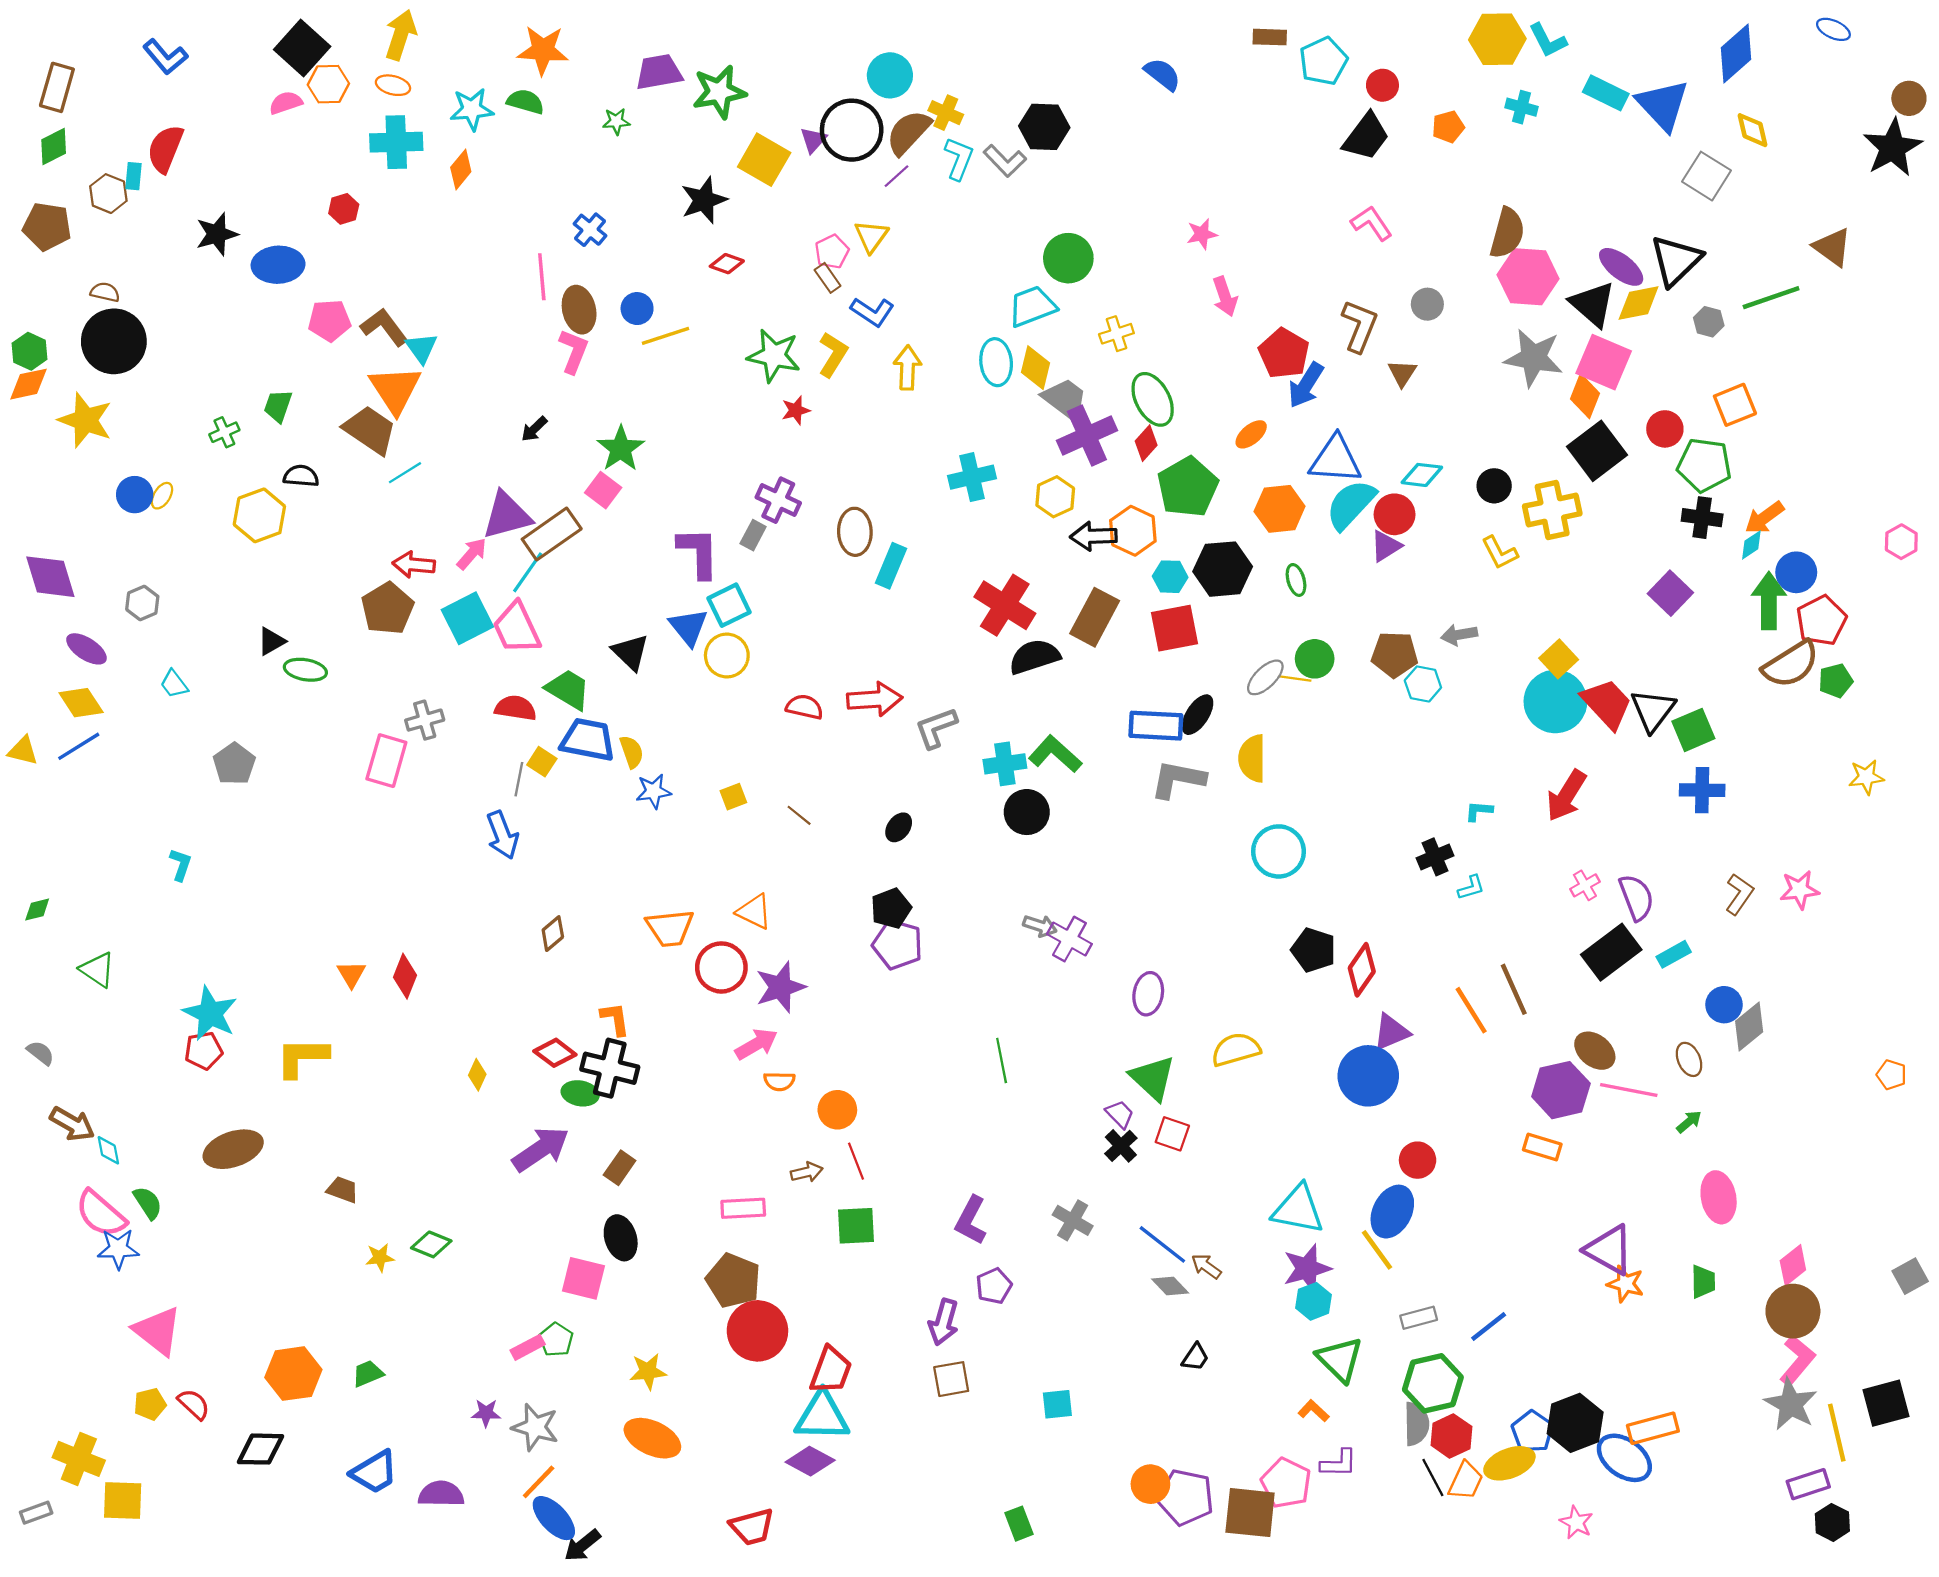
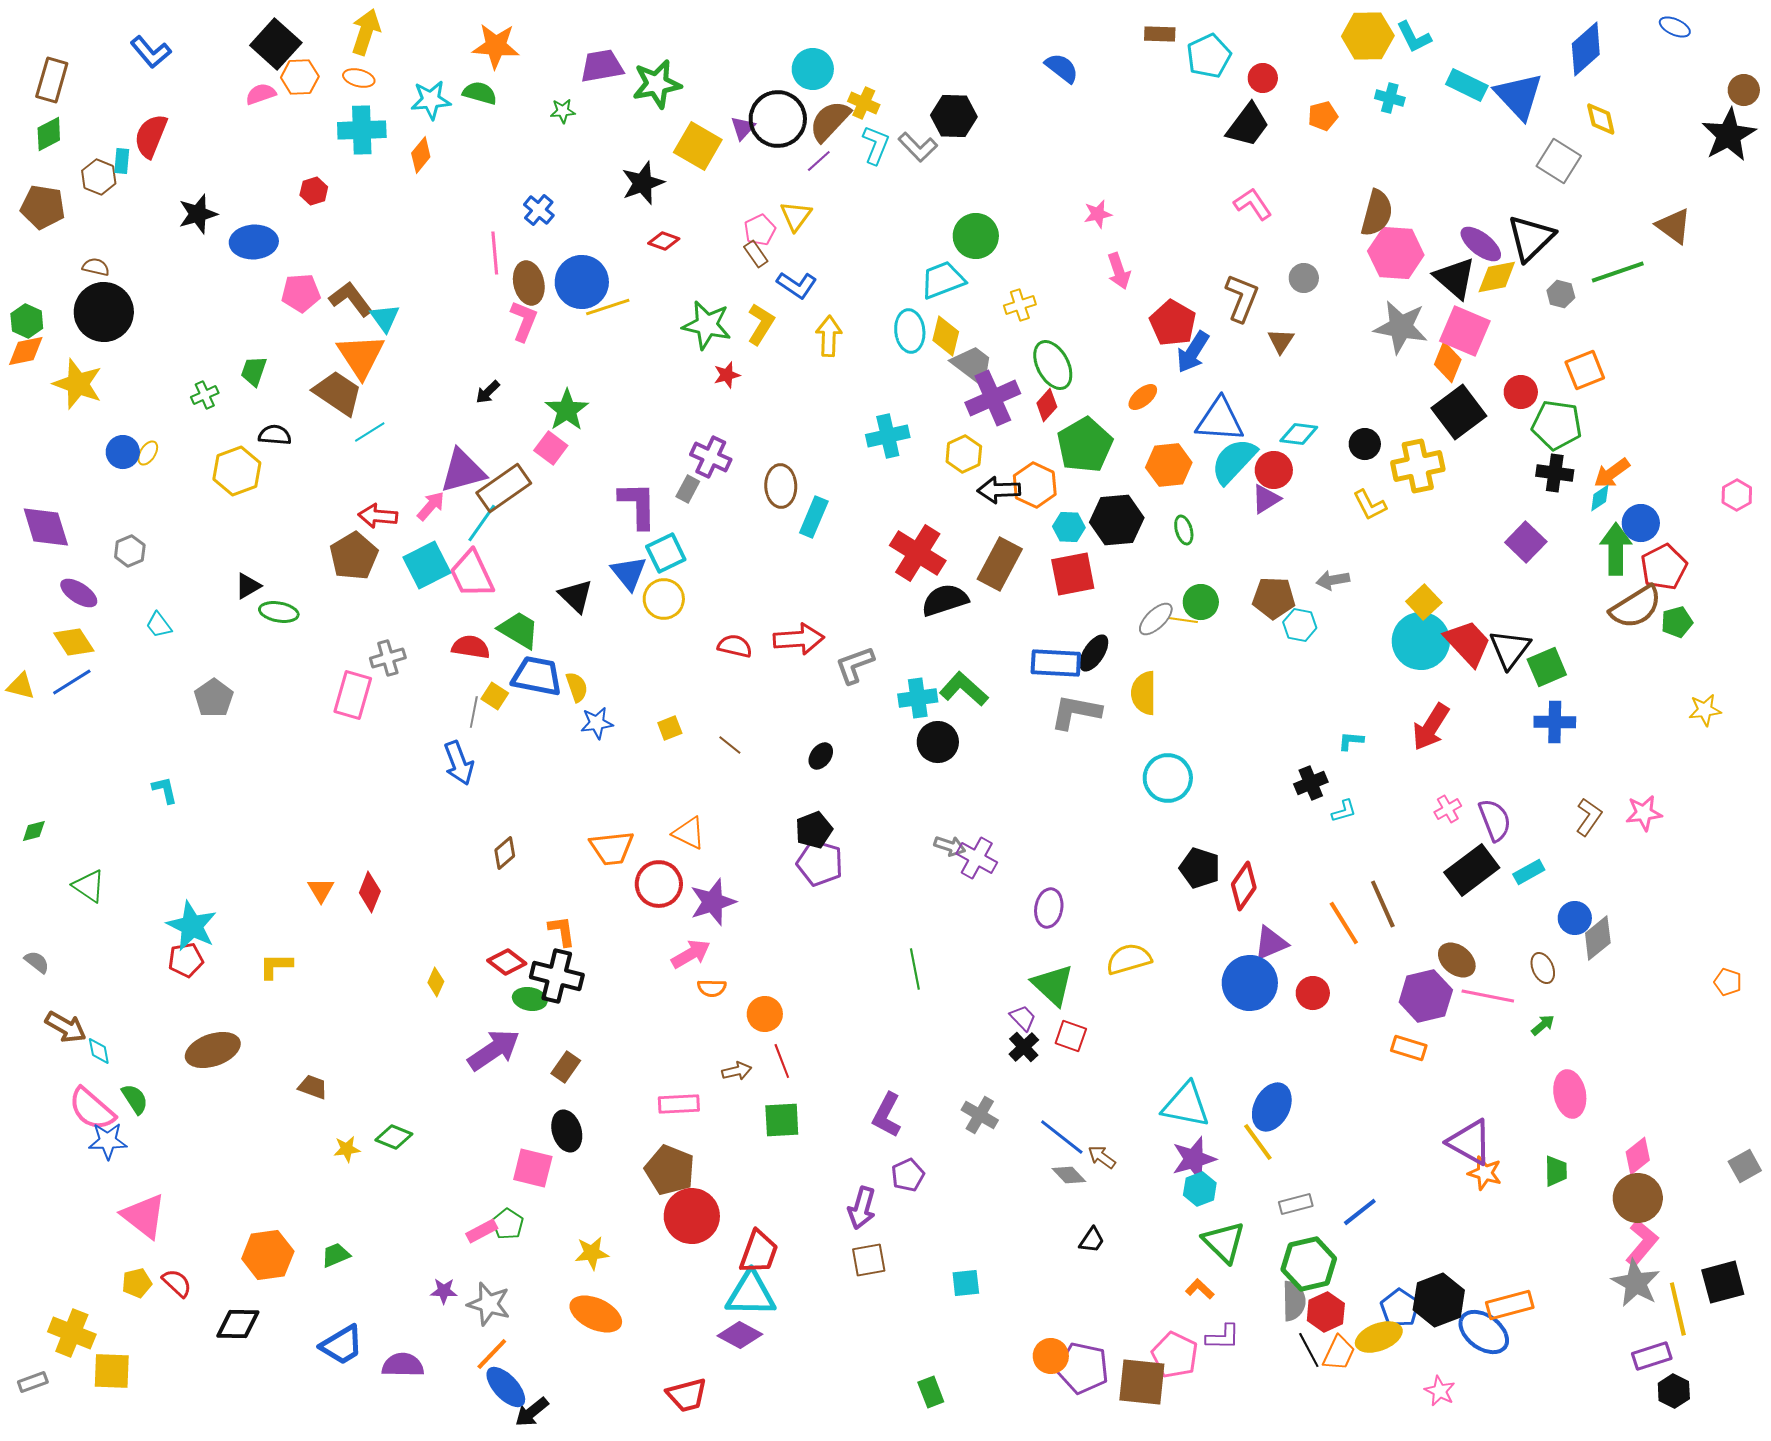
blue circle: (637, 309) -> (582, 282), size x1.8
cyan L-shape: (181, 865) -> (165, 790), turned -32
yellow L-shape: (302, 1057) -> (276, 966), size x0.7
red circle: (1418, 1160) -> (1313, 993), moved

